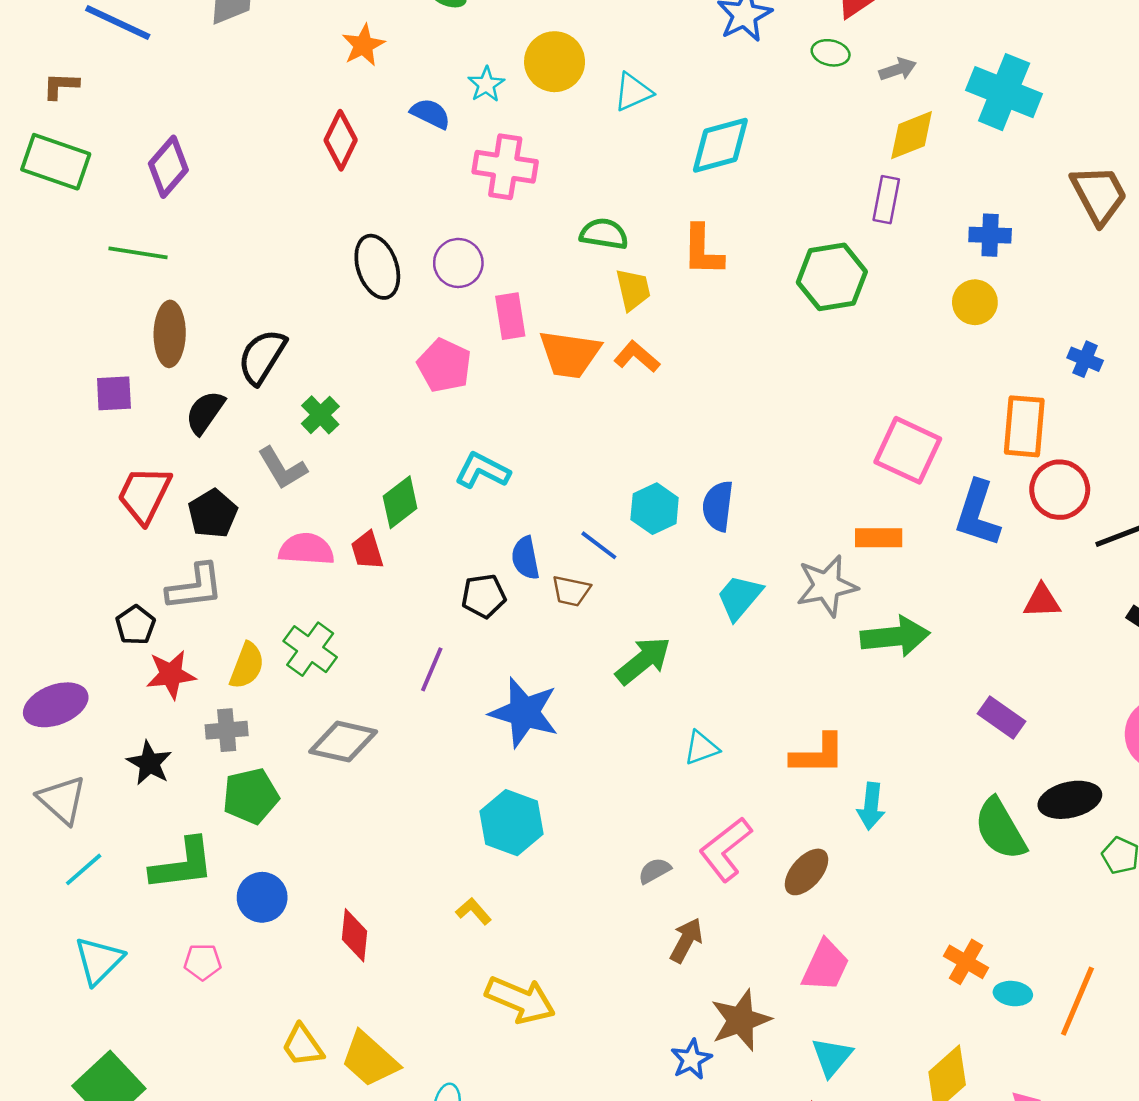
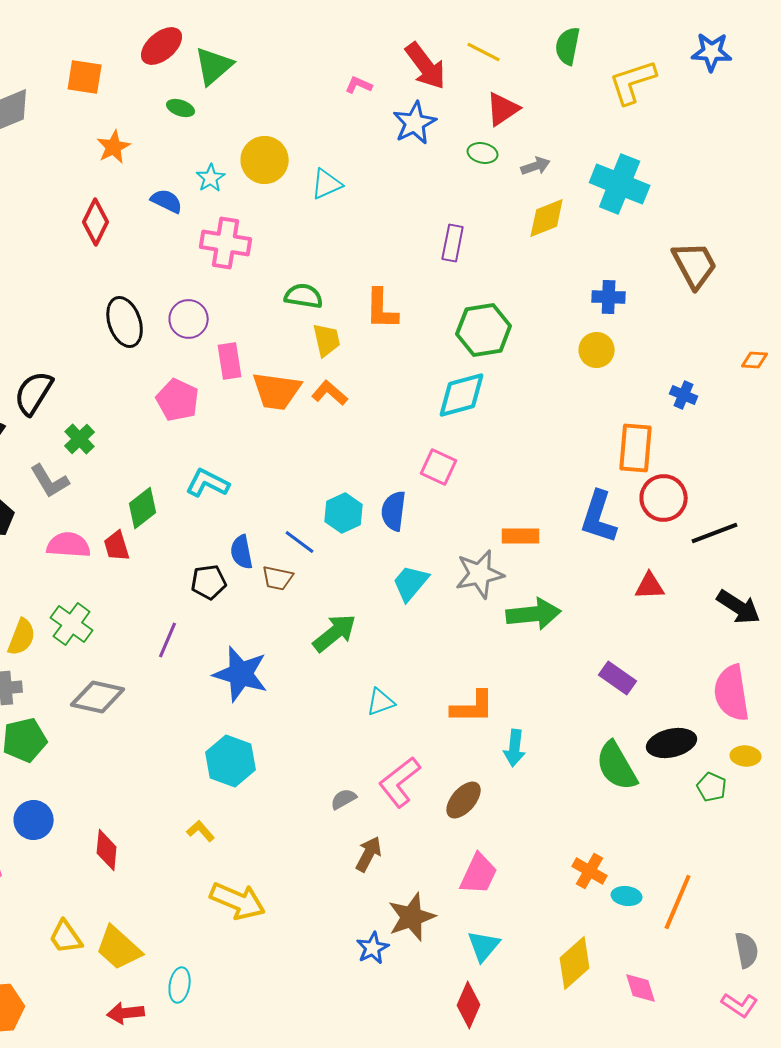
cyan diamond: (720, 145) -> (462, 395), moved
purple rectangle: (886, 200) -> (453, 243), moved
pink square: (908, 450) -> (439, 467), moved, size x0.7

